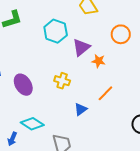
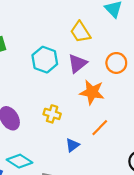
purple triangle: (81, 47) -> (78, 63), moved
orange star: (99, 61) -> (92, 92), size x1.6

